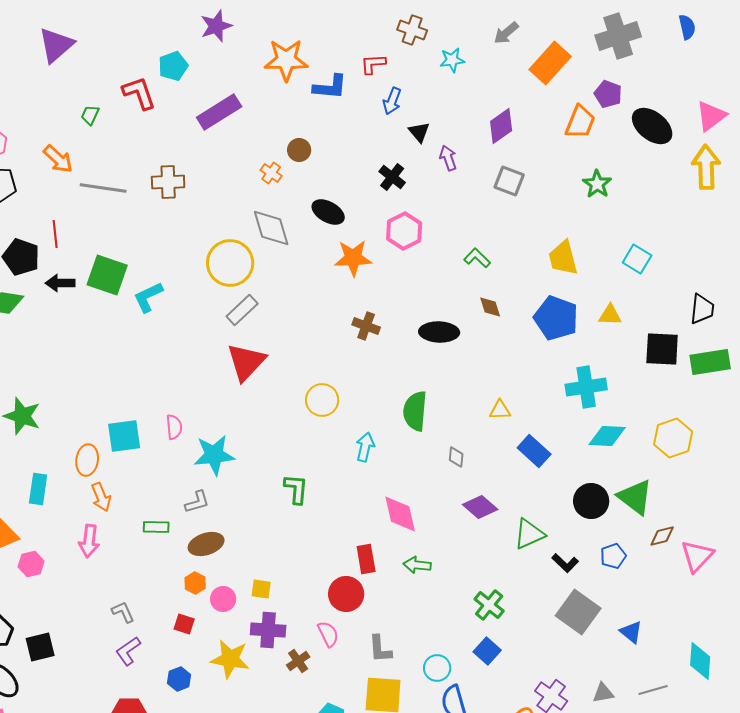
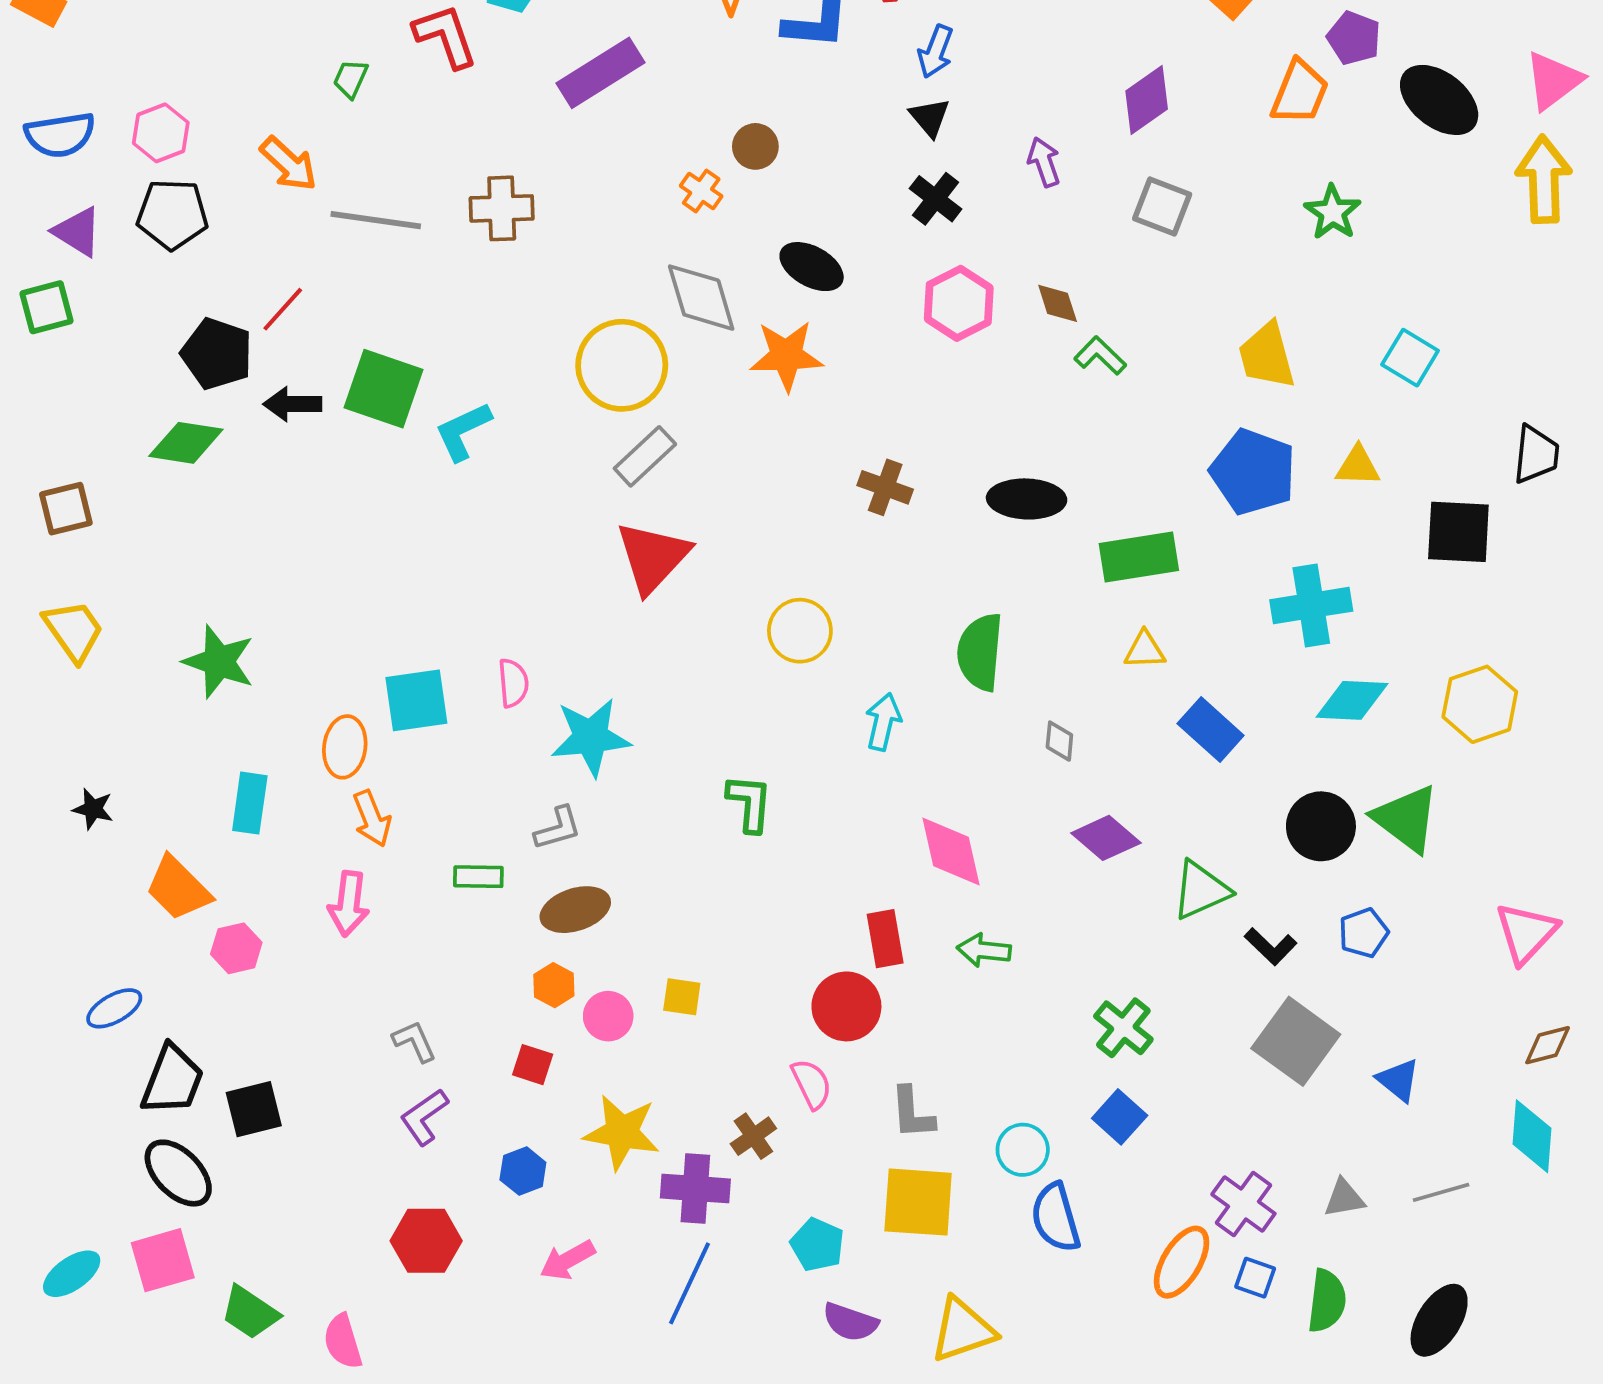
black triangle: (419, 132) -> (930, 117), moved
red line: (55, 234) -> (283, 309), turned 48
orange star: (353, 258) -> (786, 356), moved
brown diamond: (490, 307) -> (1058, 303), moved
green rectangle: (710, 362) -> (1139, 557), moved
brown diamond: (662, 536) -> (1548, 1045), moved
purple cross: (268, 630) -> (695, 1189), moved

